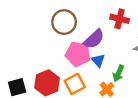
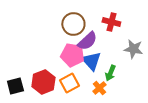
brown circle: (64, 22) -> (73, 24), moved
blue triangle: (98, 60) -> (91, 61), size x1.5

